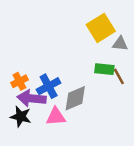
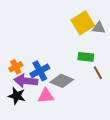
gray triangle: (120, 44) -> (99, 28), moved
brown line: (119, 76) -> (98, 73), moved
gray diamond: (75, 98) -> (62, 81), turned 45

